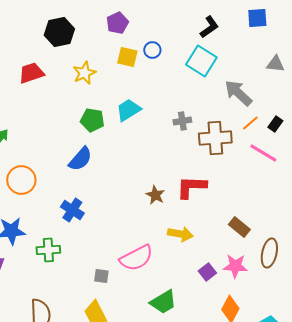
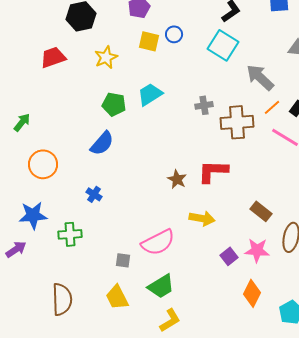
blue cross: (72, 210) -> (94, 194), size x0.7
green trapezoid: (163, 302) -> (161, 286), moved

